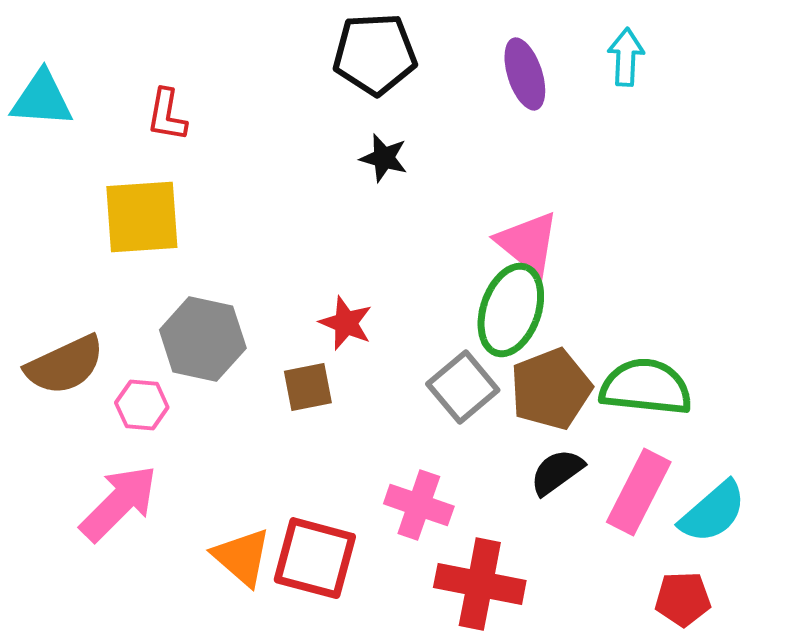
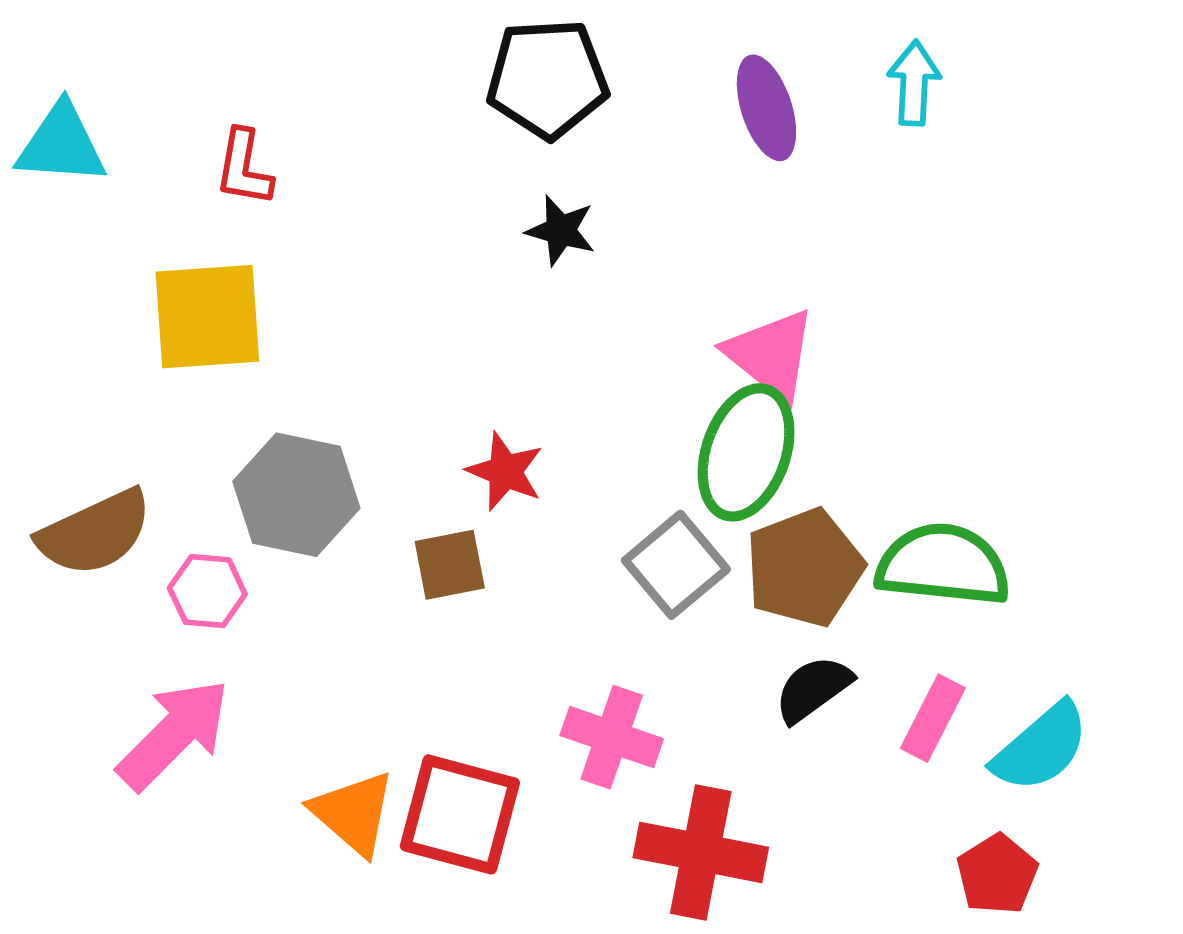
pink rectangle: (639, 492) -> (933, 718), size x0.7
red pentagon: (683, 599) -> (997, 874), turned -30

